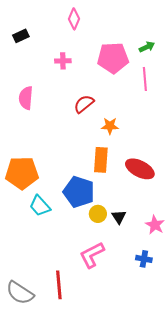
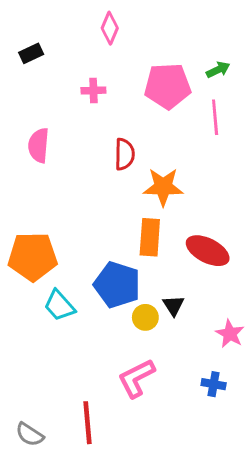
red semicircle: (84, 104) -> (125, 154), turned 130
orange star: (110, 126) -> (163, 187), size x1.5
black triangle: (119, 217) -> (174, 306), moved
gray semicircle: (20, 293) -> (30, 435), size x0.7

